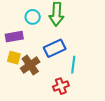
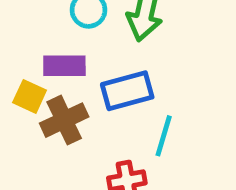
purple rectangle: (14, 37) -> (64, 66), moved

